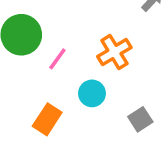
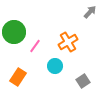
orange rectangle: (47, 119) -> (18, 77), moved

